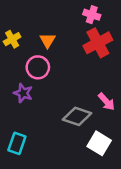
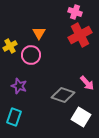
yellow cross: (12, 39) -> (10, 46), moved
purple star: (23, 93) -> (19, 86), moved

